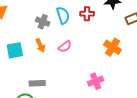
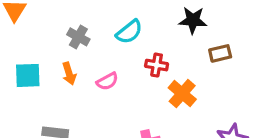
red cross: (87, 14) -> (157, 65), moved
cyan semicircle: (63, 15) -> (129, 32), moved, turned 60

